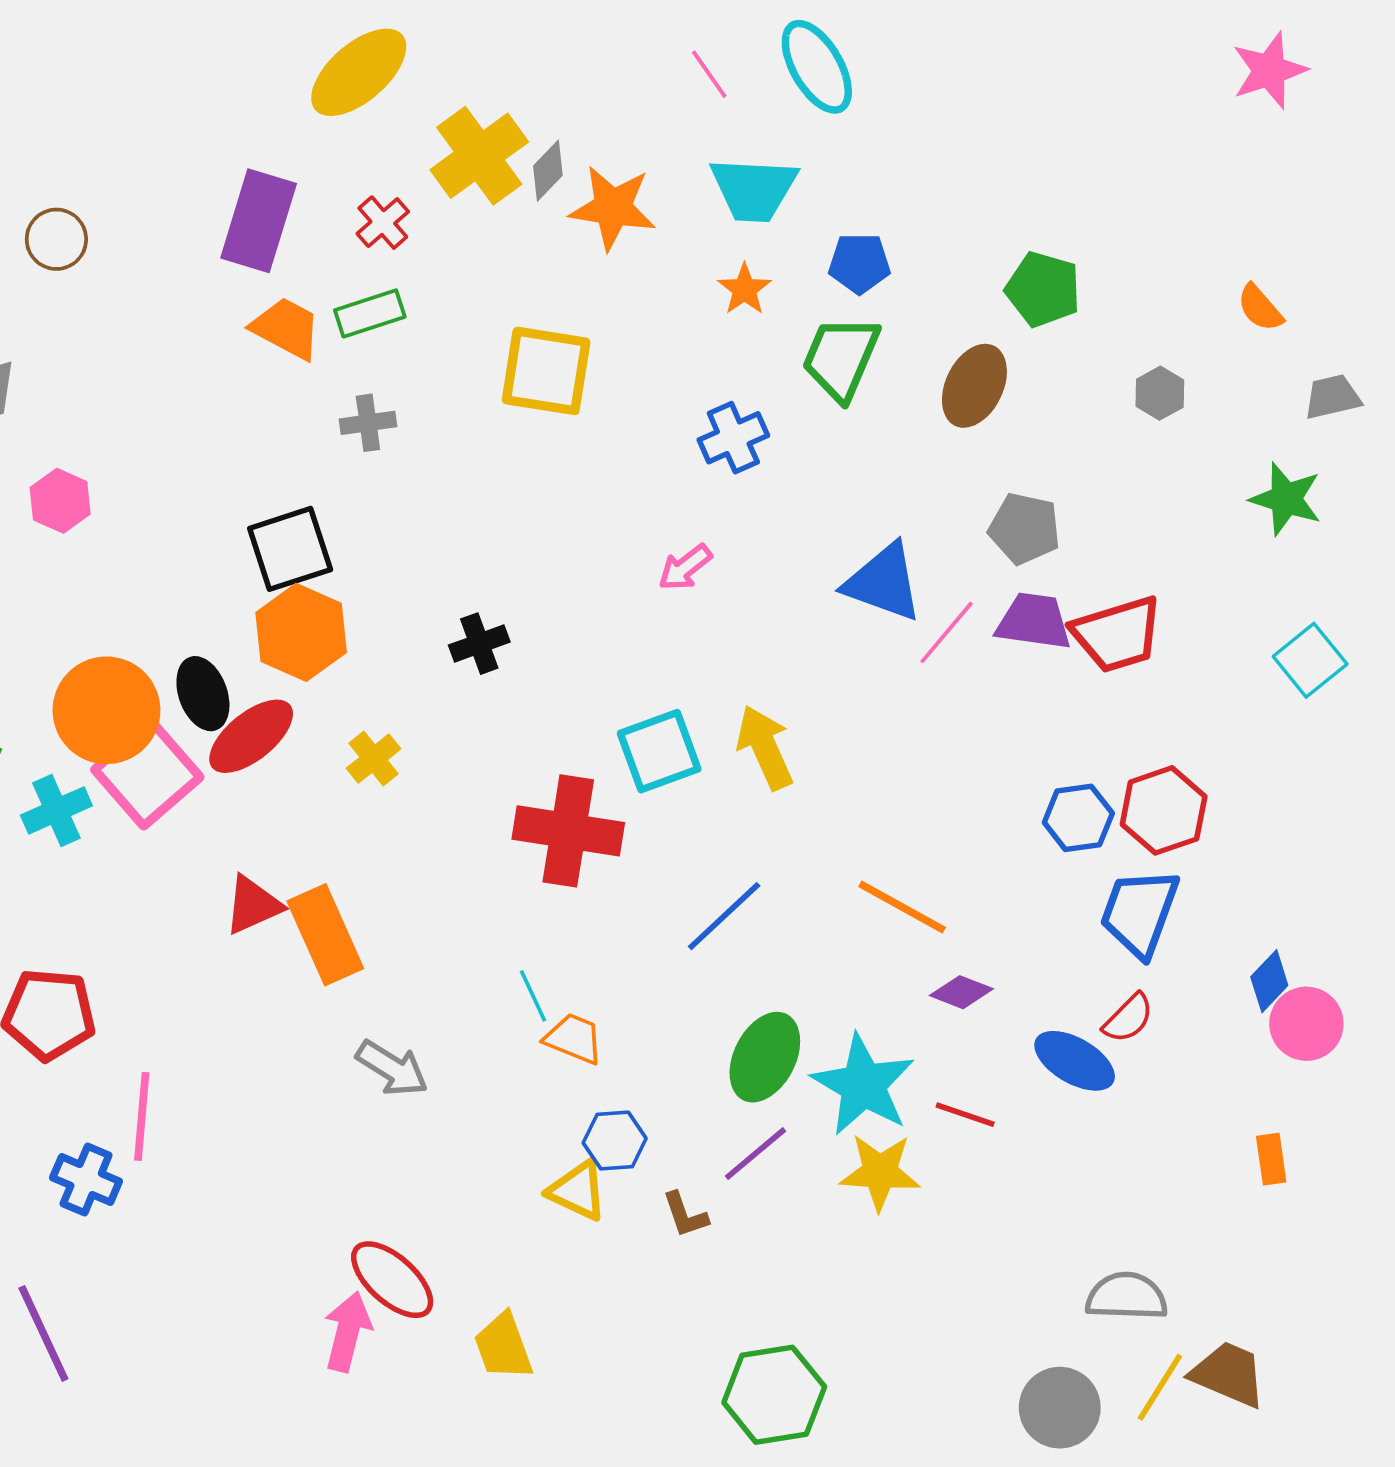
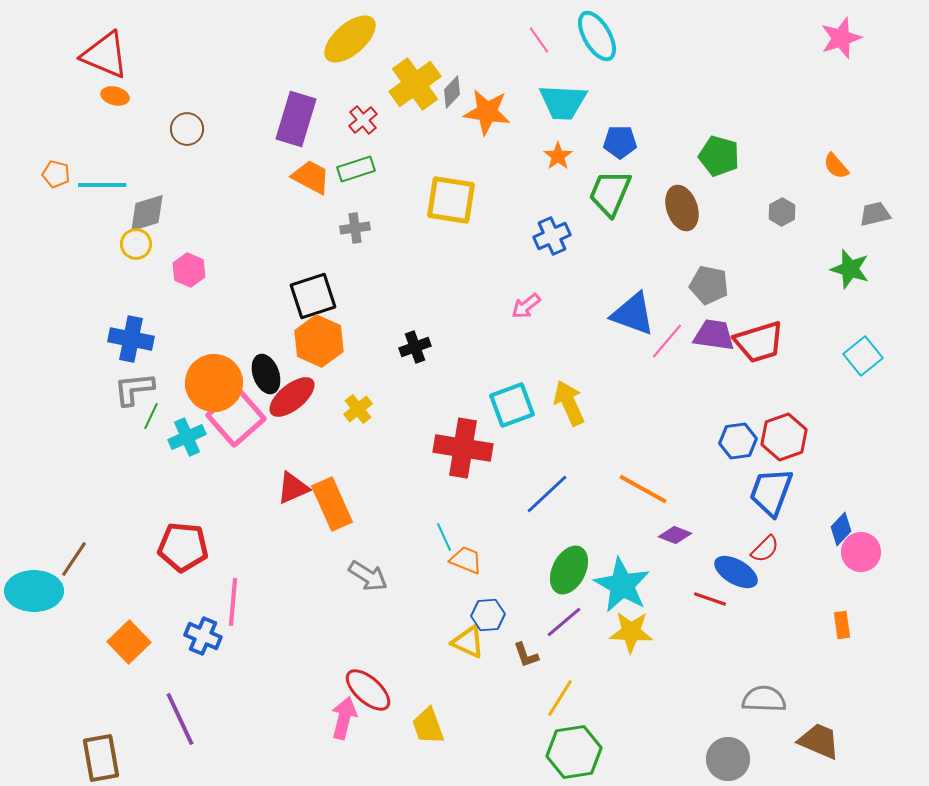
brown ellipse: (974, 386) -> (682, 208), turned -45
red line: (965, 1115) -> (710, 599), moved
yellow line: (1160, 1387) -> (560, 698), moved

